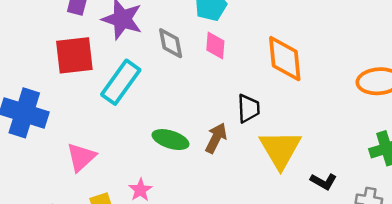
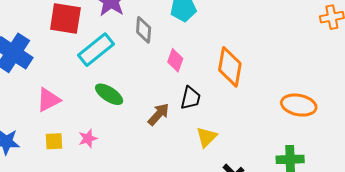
pink diamond: (215, 46) -> (175, 60), moved
green ellipse: (170, 140) -> (109, 94), moved
yellow triangle: (280, 149) -> (207, 137), size x0.6

